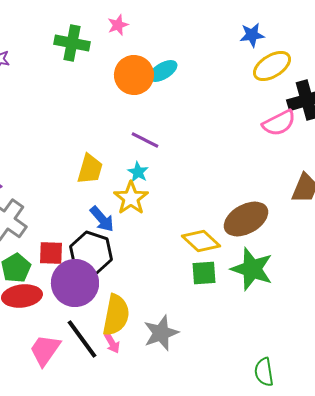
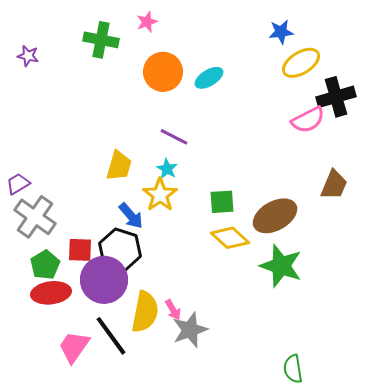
cyan ellipse: (163, 71) -> (209, 78), moved
green square: (204, 273) -> (222, 202), moved
pink arrow: (112, 343) -> (173, 310), moved

